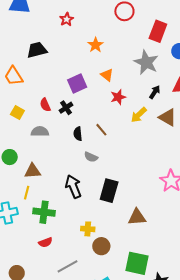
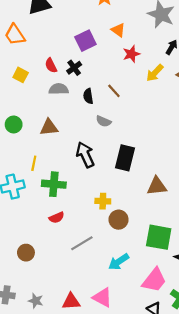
gray semicircle: (40, 132) -> (59, 89), moved
brown triangle: (33, 171) -> (49, 127), moved

